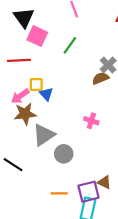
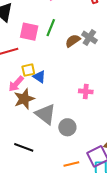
pink square: (37, 36) -> (29, 32), moved
brown semicircle: (100, 78) -> (73, 41), moved
gray triangle: (44, 135) -> (45, 114), turned -35

